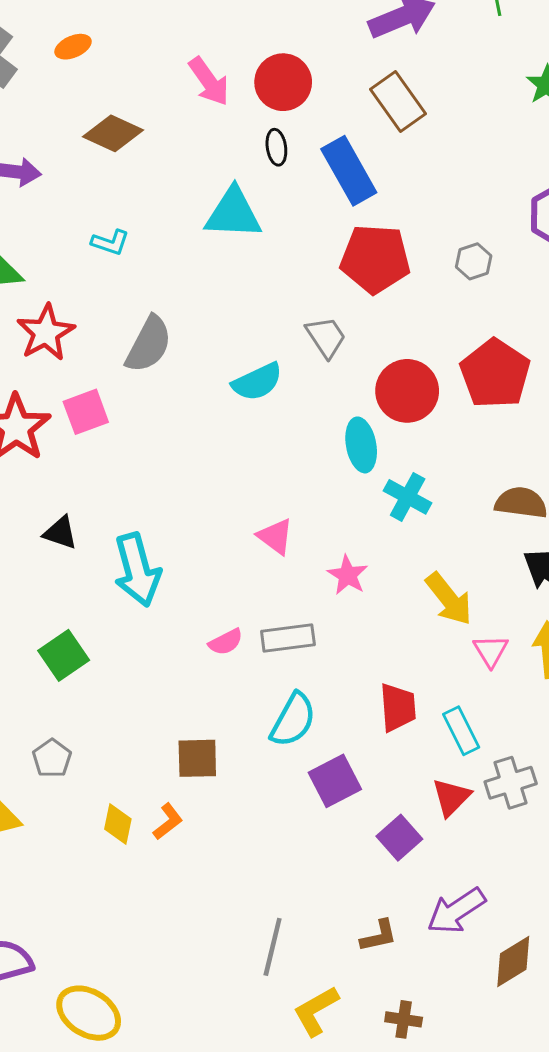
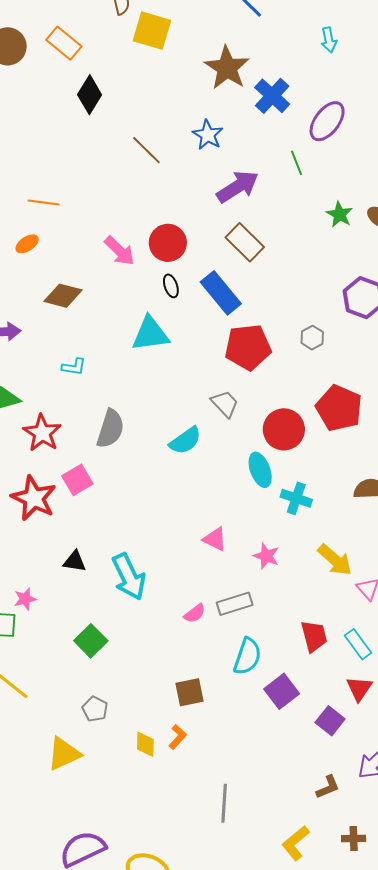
gray line: (273, 947) -> (224, 803), moved

